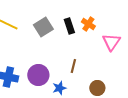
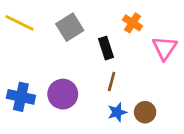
black rectangle: (69, 26) -> (106, 48), moved
blue star: (59, 88) -> (117, 112), moved

